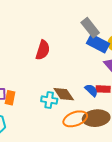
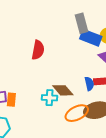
gray rectangle: (90, 28) -> (81, 23), turned 30
blue semicircle: (91, 90) -> (89, 84), turned 40

